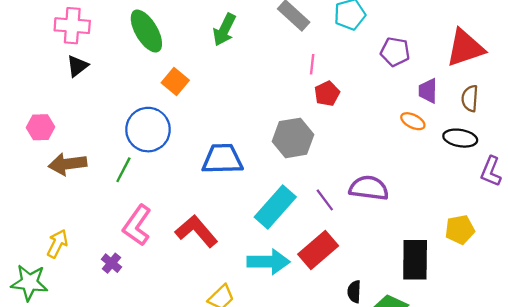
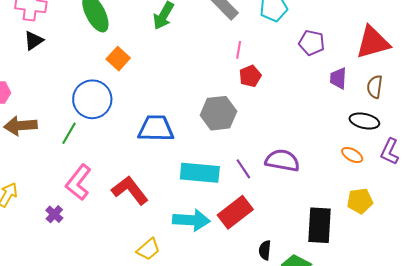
orange ellipse: (413, 121) -> (352, 155), moved
cyan rectangle: (275, 207) -> (200, 173), turned 51

